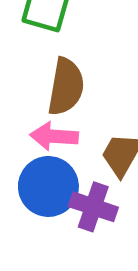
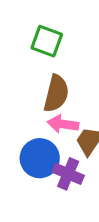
pink arrow: (54, 136) -> (63, 124), moved

